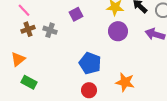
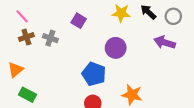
purple square: (76, 14) -> (79, 21), turned -32
purple circle: (118, 31) -> (116, 48), moved

